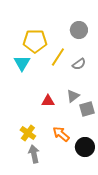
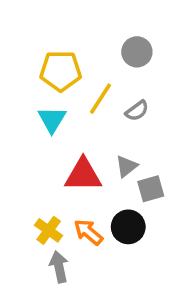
cyan triangle: (22, 63) -> (52, 119), moved
red triangle: (48, 101) -> (83, 175), size x1.6
orange arrow: (61, 134) -> (88, 232), moved
black circle: (85, 147) -> (128, 227), moved

